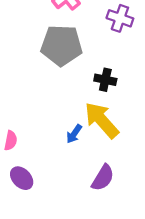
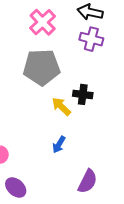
yellow arrow: (102, 120) -> (61, 106), moved, size x0.6

